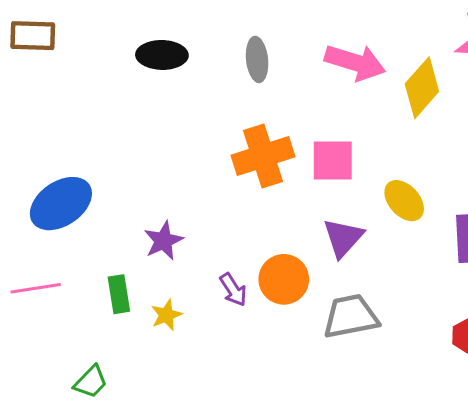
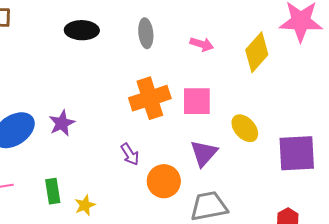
pink arrow: (355, 62) -> (202, 44), moved, size x0.6
purple star: (163, 241) -> (62, 123), moved
purple arrow: (233, 290) -> (130, 154), moved

